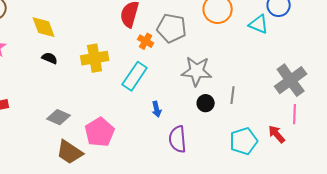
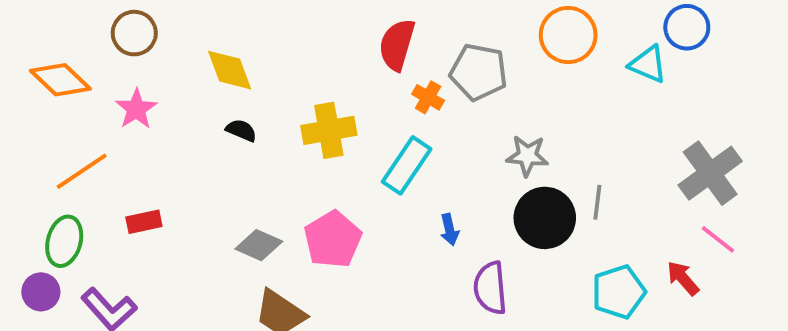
gray star: (197, 71) -> (527, 156), size x0.7
black circle: (206, 103) -> (545, 218), size x1.8
pink line: (295, 114) -> (718, 239), turned -54
pink pentagon: (100, 132) -> (333, 239), moved

